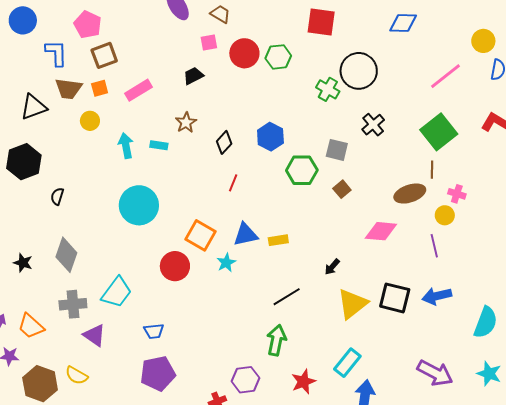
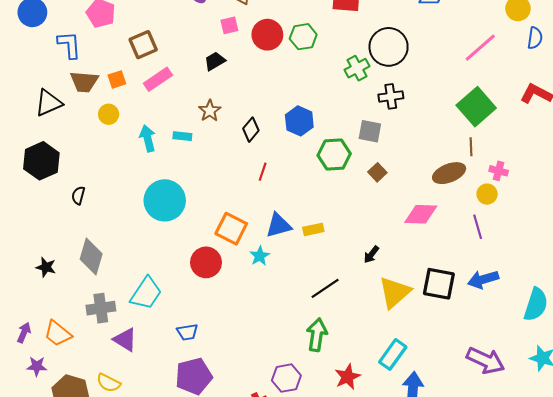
brown square: (104, 55) -> (143, 45), moved
green cross: (328, 89) -> (357, 68), turned 35
black cross: (373, 125) -> (391, 96), moved, turned 35

